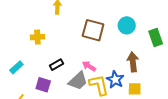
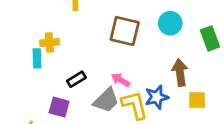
cyan rectangle: (16, 67) -> (37, 58), moved, turned -48
blue star: (115, 80) -> (157, 97), turned 30
yellow square: (135, 89) -> (197, 100), moved

